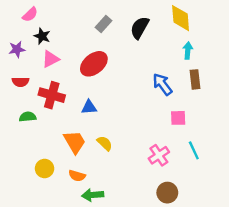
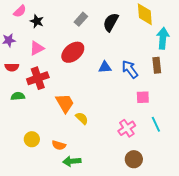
black star: (42, 36) -> (37, 21), moved
cyan arrow: (188, 51) -> (163, 38), moved, size x1.5
red cross: (52, 95) -> (38, 78), turned -35
blue triangle: (89, 107) -> (105, 67), moved
orange trapezoid: (75, 142) -> (65, 103), moved

